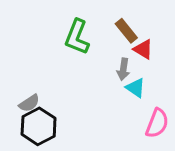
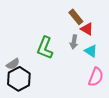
green L-shape: (77, 37) -> (45, 48), moved
cyan triangle: (136, 88) -> (91, 51), moved

